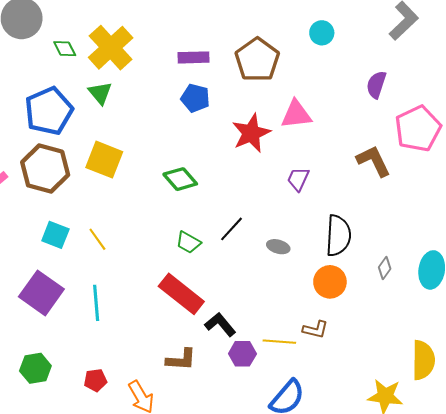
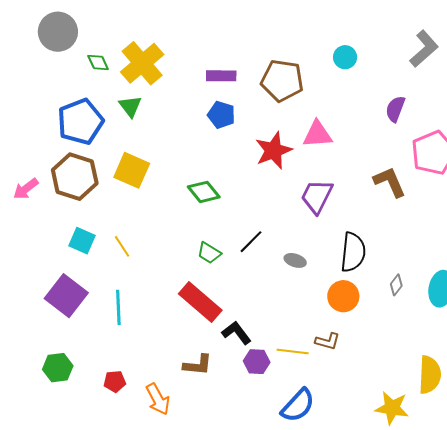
brown pentagon: (257, 60) -> (282, 81), turned -30
purple trapezoid: (298, 179) -> (317, 196), size x1.5

